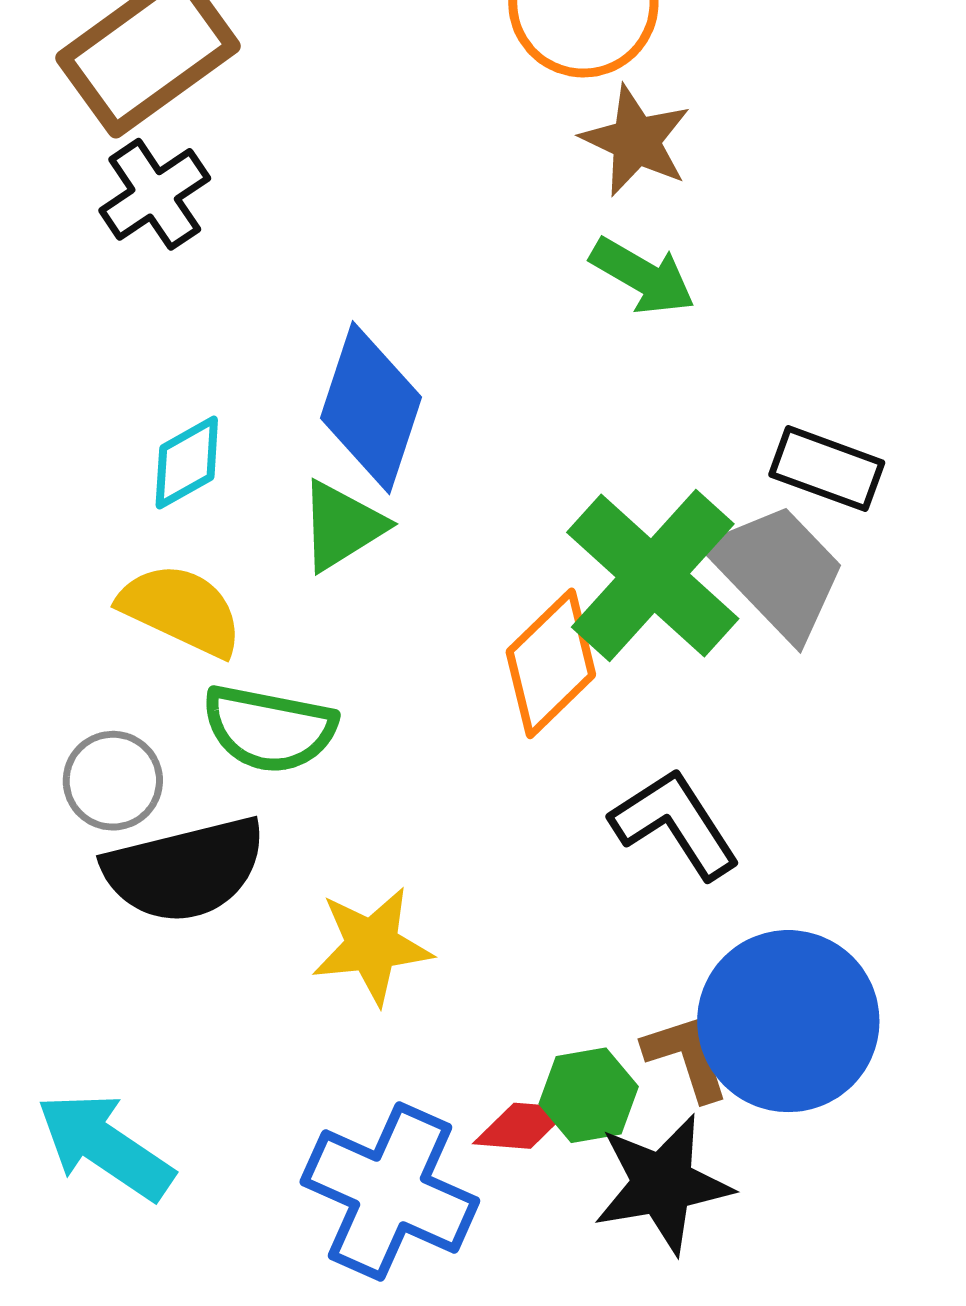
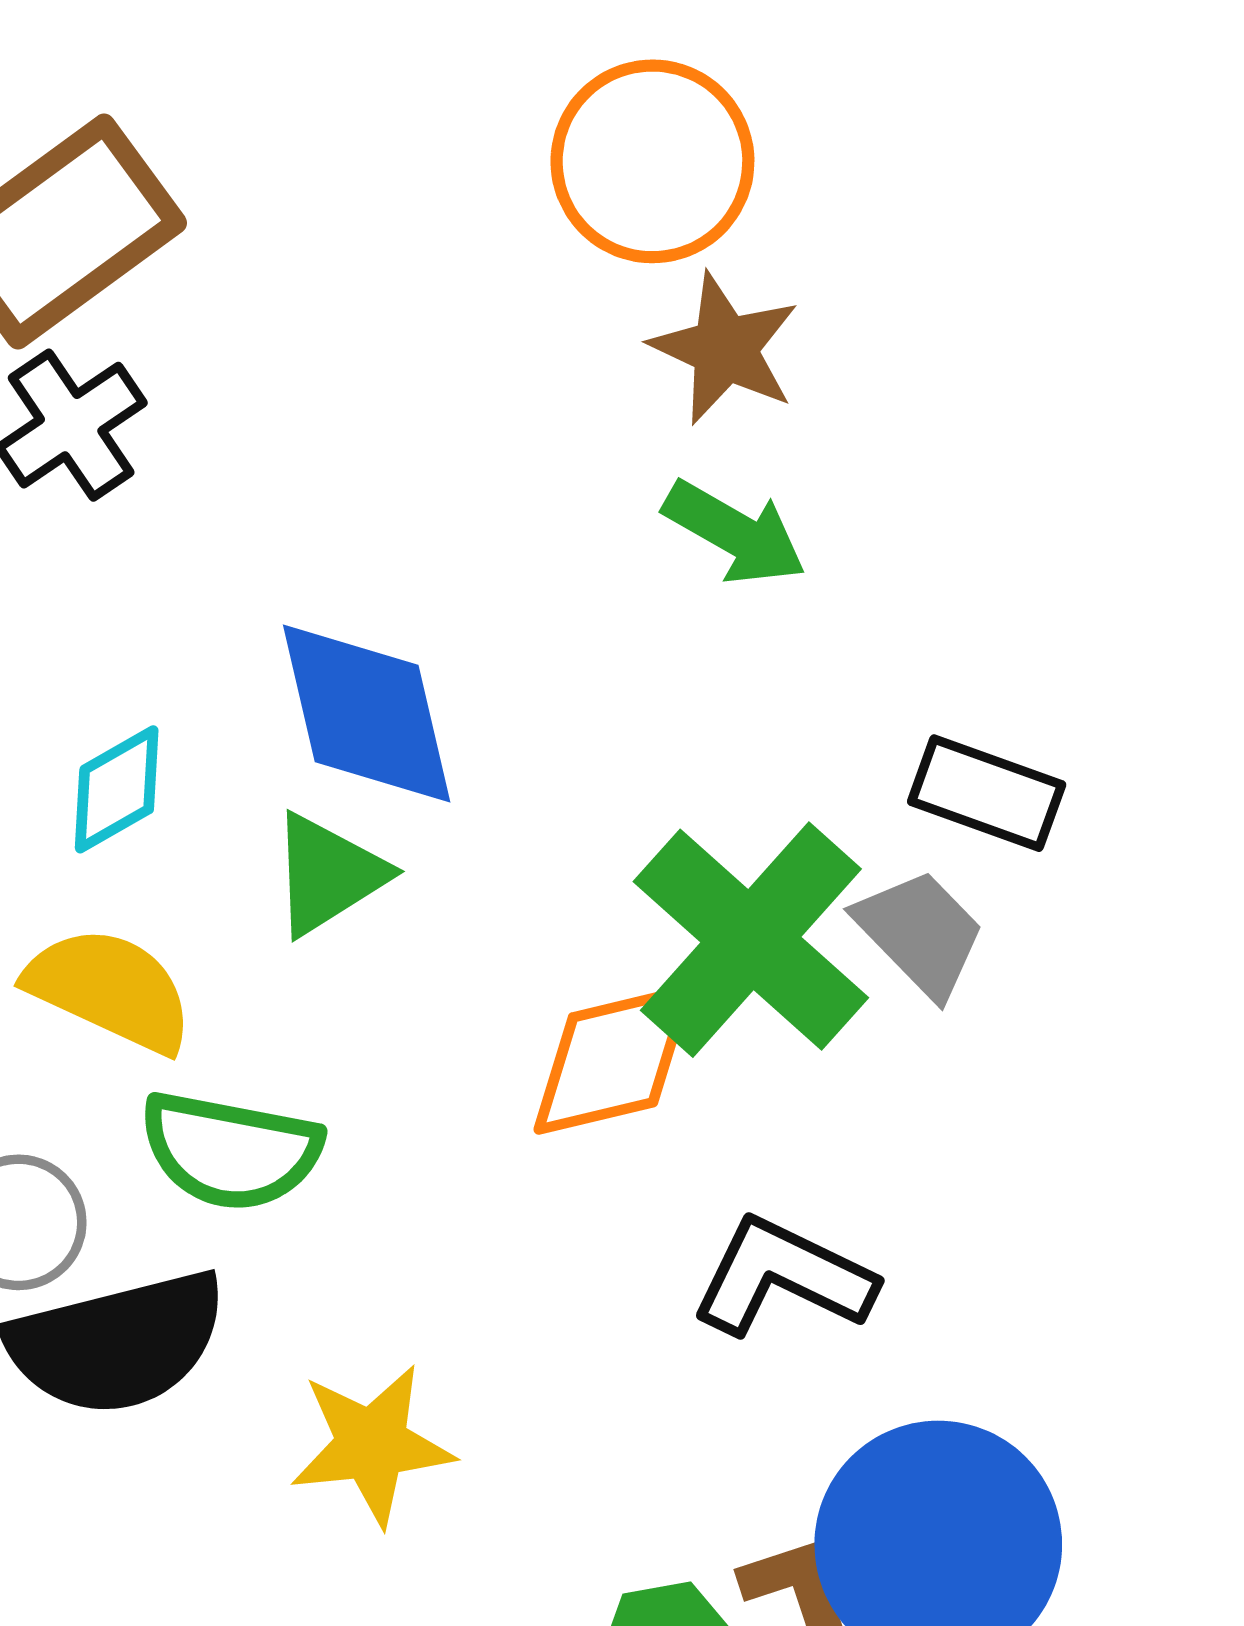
blue diamond: (371, 408) -> (367, 713), turned -31
gray trapezoid: (777, 571) -> (920, 933), size x0.7
orange diamond: (551, 663) -> (613, 1060), turned 31
black L-shape: (675, 824) -> (783, 1277), turned -31

